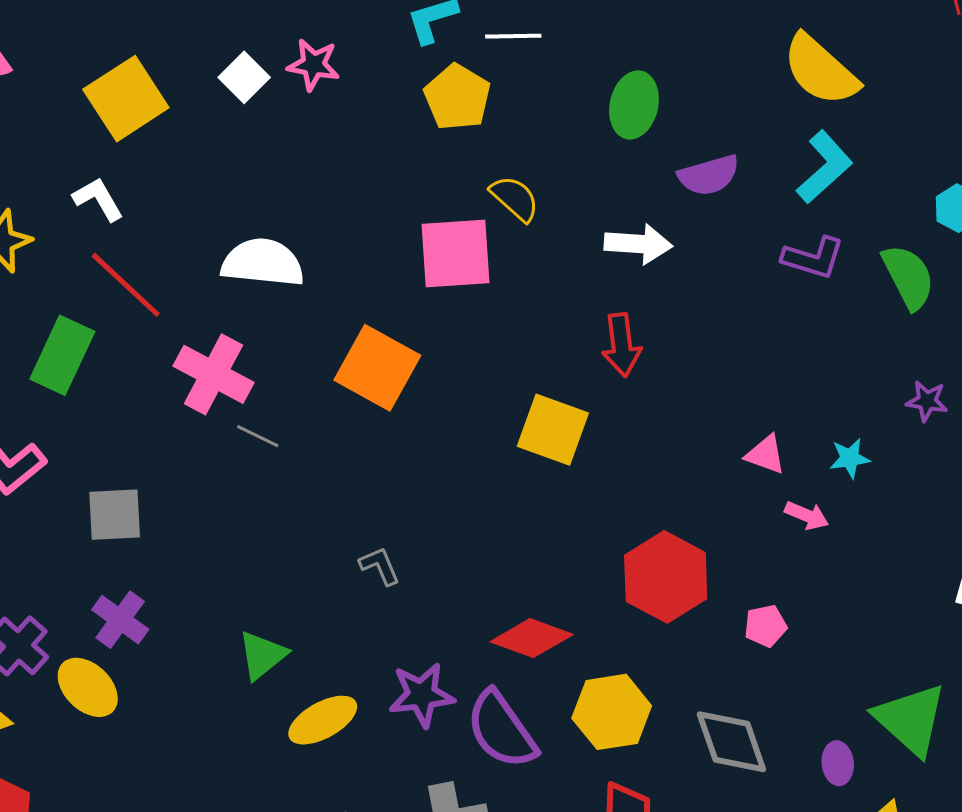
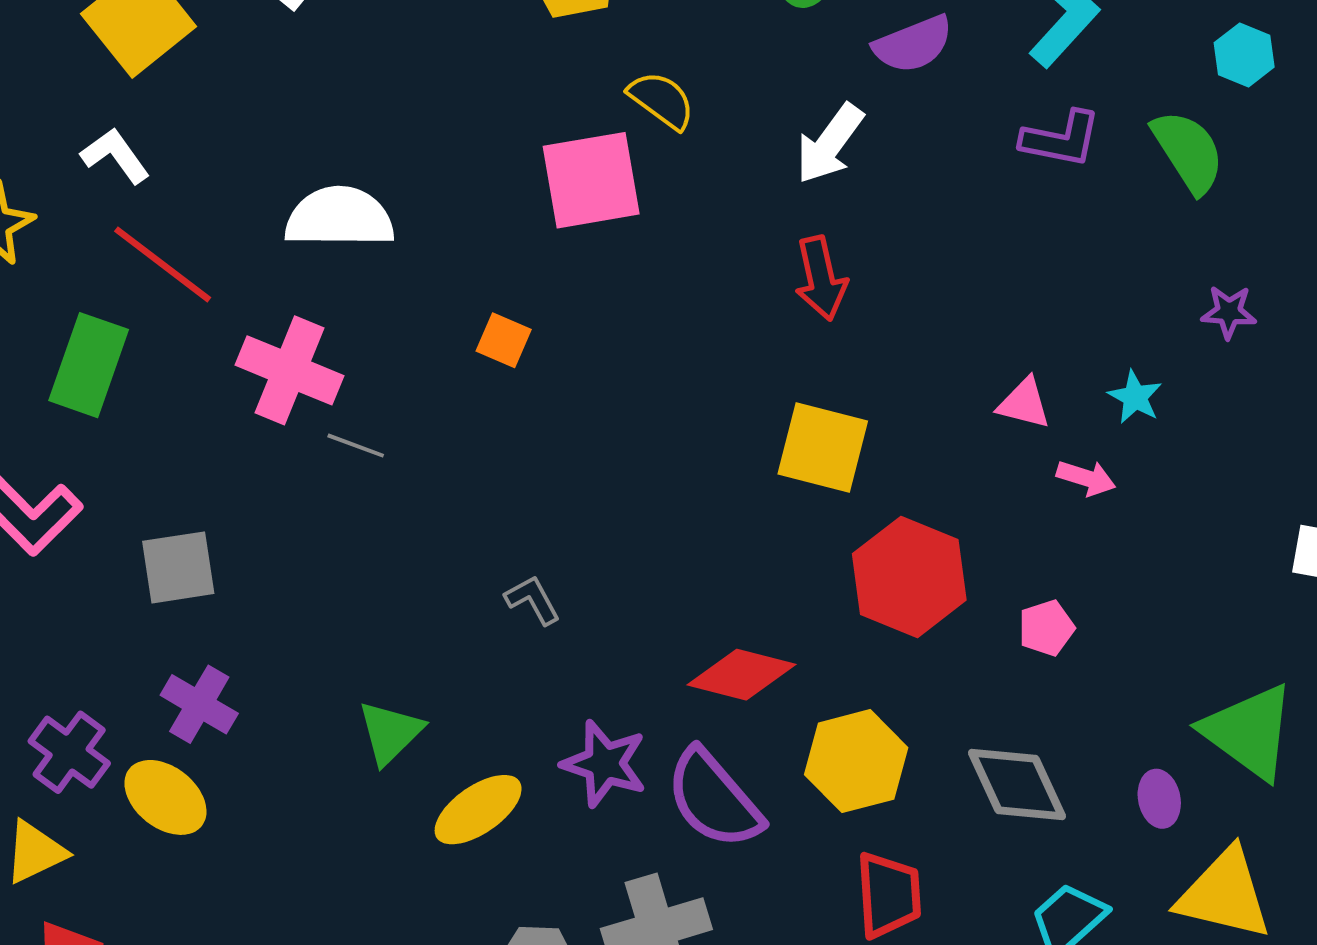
white arrow: (638, 244) -> (830, 144), turned 128
orange square: (377, 368) -> (504, 340), size x0.5
yellow square: (553, 430) -> (823, 447), moved
cyan star: (850, 458) -> (1135, 397), turned -30
purple star: (422, 695) -> (604, 764), turned 30

